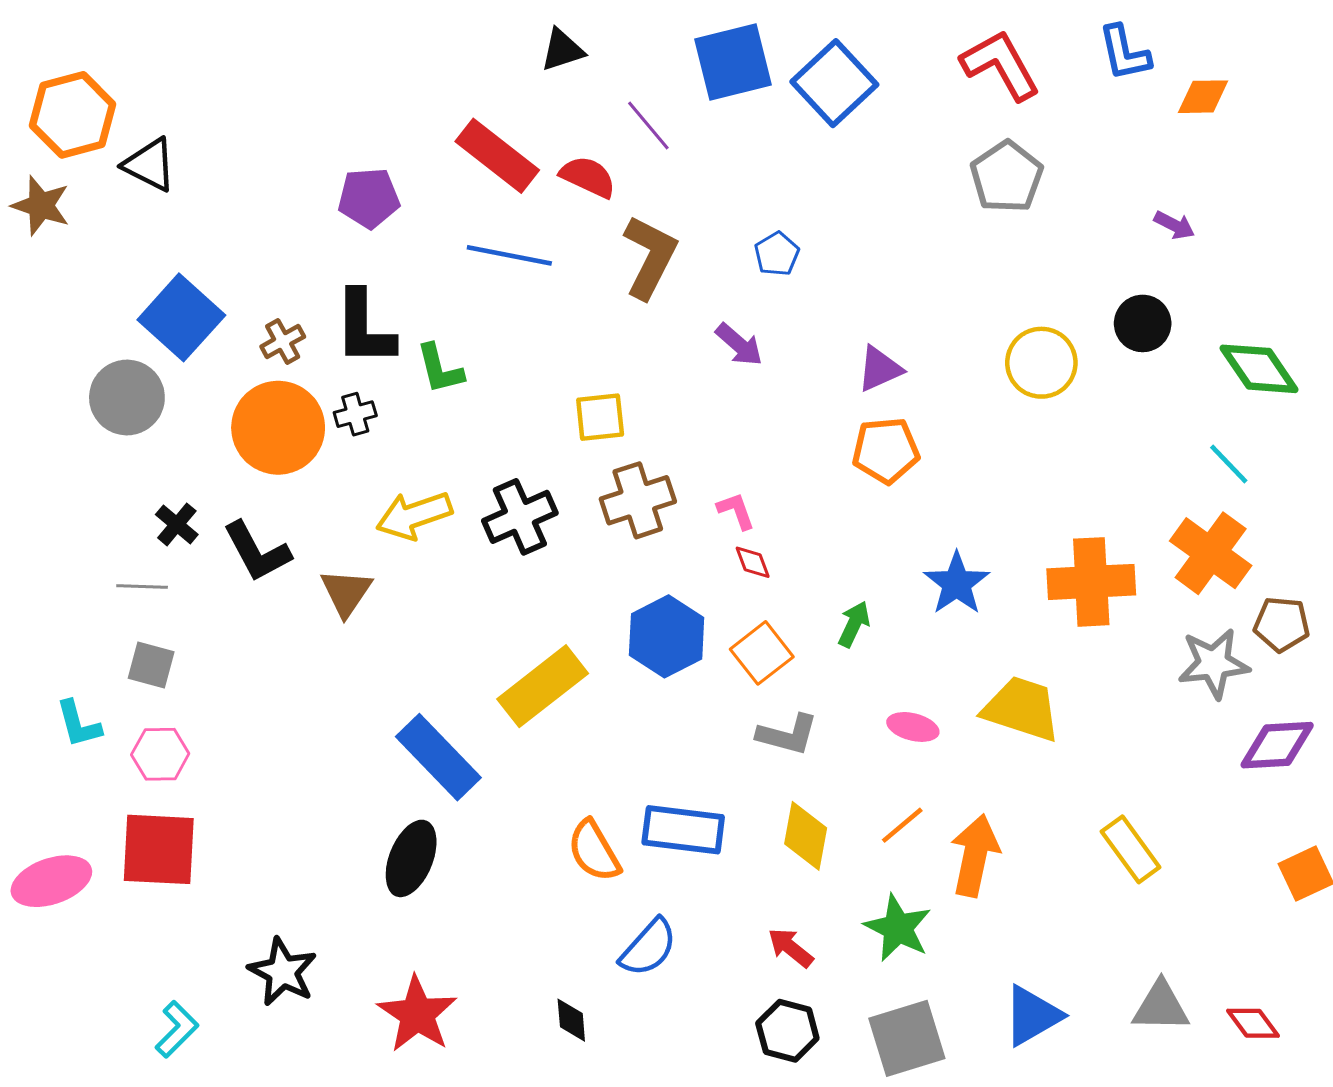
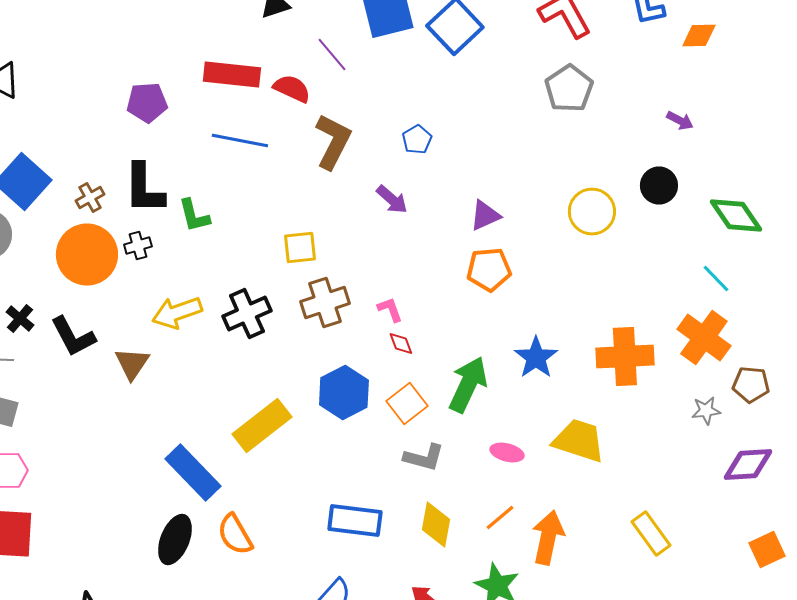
red rectangle: (497, 156) -> (232, 74), turned -32
green arrow: (854, 624) -> (468, 384), size x1.8
gray star: (1214, 664) -> (706, 410), size x0.6
orange semicircle: (594, 851) -> (235, 534), moved

